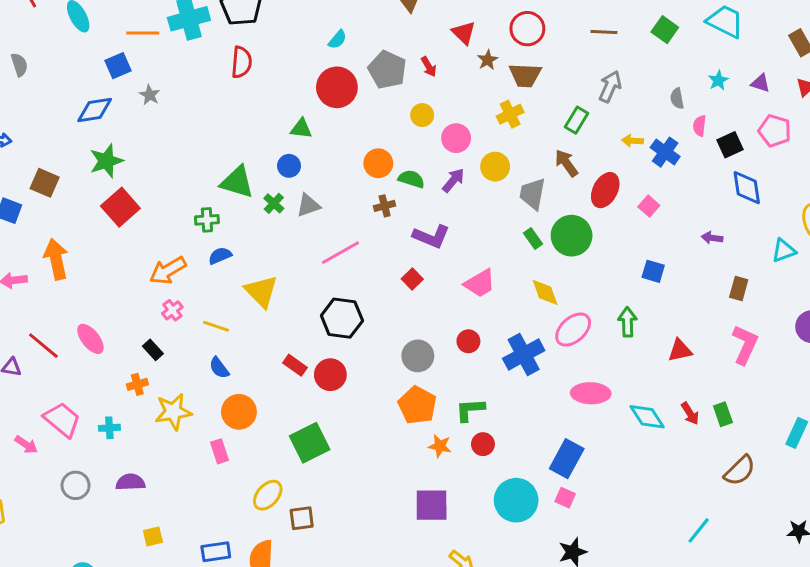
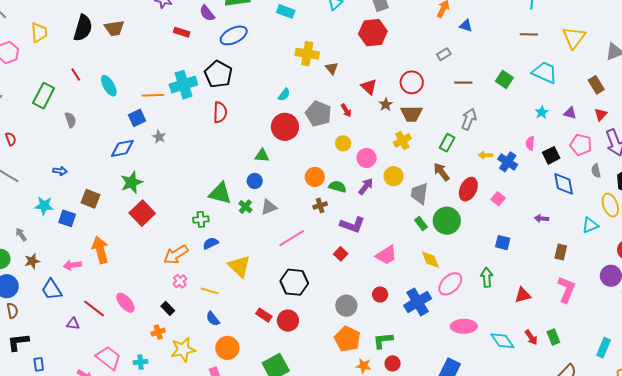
gray semicircle: (677, 98) -> (596, 171), moved

